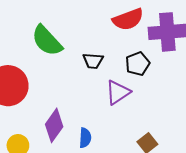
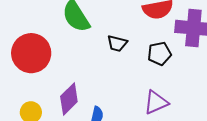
purple triangle: (118, 92) -> (156, 102), moved

